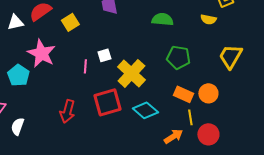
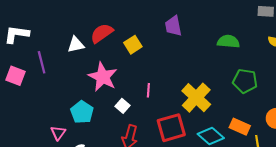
white square: (104, 55) -> (122, 106), moved, turned -32
cyan pentagon: (18, 75) -> (82, 112), moved
orange rectangle: (183, 94) -> (240, 127), moved

